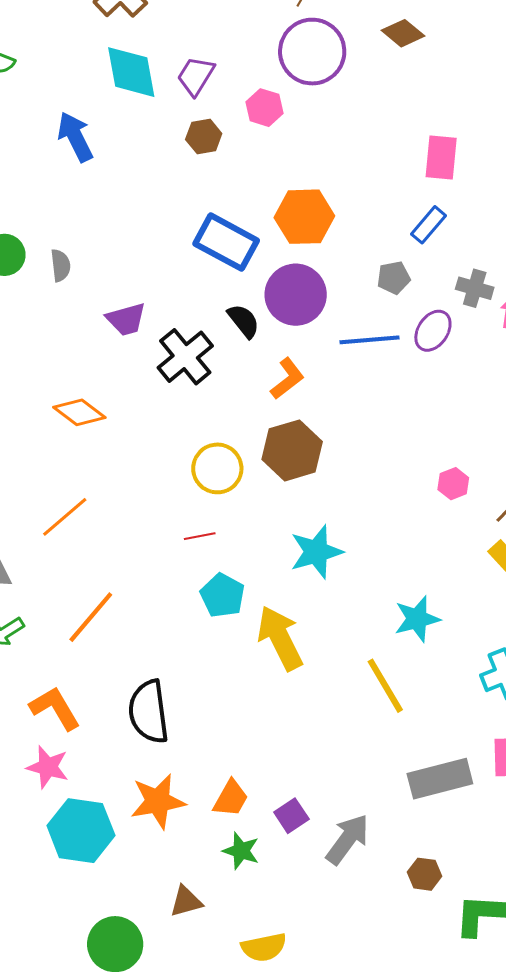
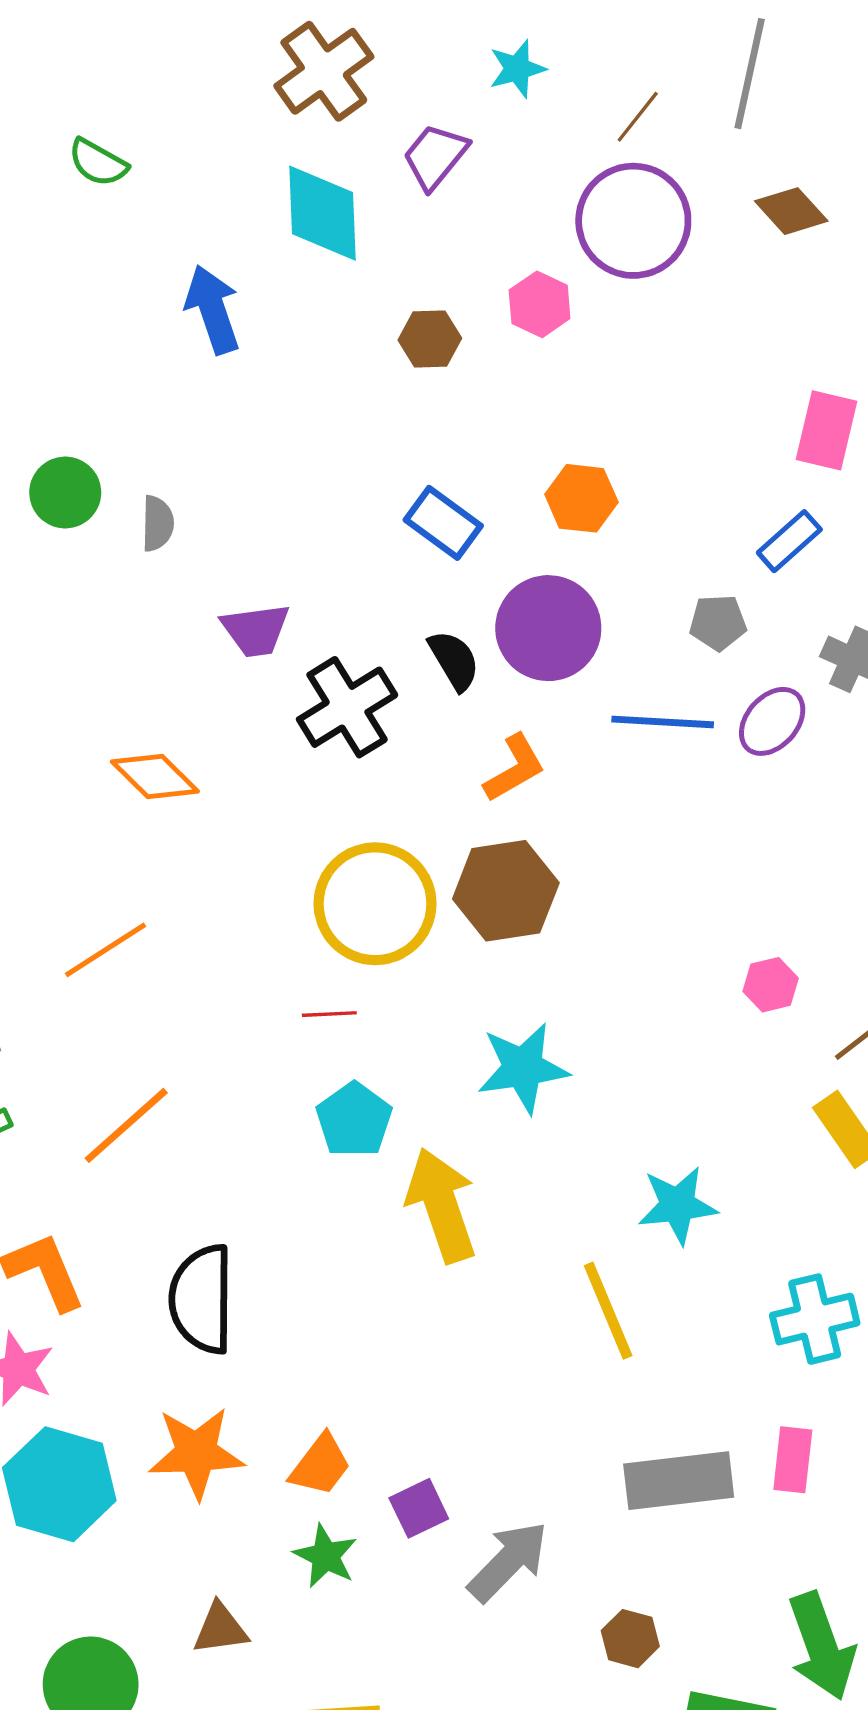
purple trapezoid: (196, 76) -> (435, 156), moved
orange hexagon: (304, 217) -> (581, 498), size x0.7
blue rectangle: (226, 242) -> (443, 523), size x0.7
yellow circle: (217, 468) -> (375, 904), size x1.4

